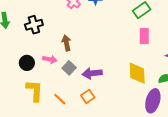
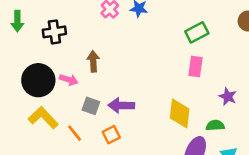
black circle: (27, 63) -> (38, 80), size x1.6
gray square: (69, 68) -> (91, 106), moved, turned -32
yellow L-shape: (35, 91) -> (43, 118), turned -55

